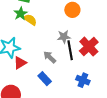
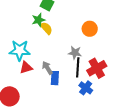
gray arrow: (50, 57) -> (47, 68), moved
blue rectangle: (45, 79) -> (55, 78), moved, turned 32
blue cross: (83, 80) -> (86, 88), moved

